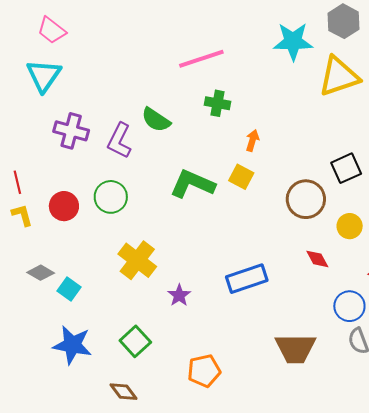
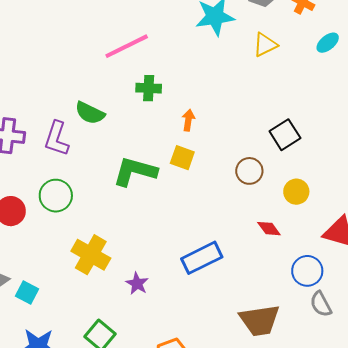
yellow triangle: (339, 76) -> (265, 45), size x0.6
brown circle: (306, 199) -> (249, 171), size x0.7

